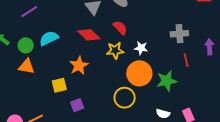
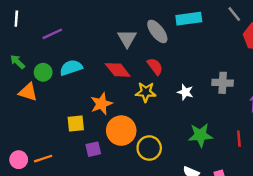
white star: (141, 48) -> (185, 92), moved
red line: (186, 60) -> (239, 139), moved
orange triangle: (26, 67) -> (28, 92), moved
orange circle: (139, 73) -> (121, 131), moved

